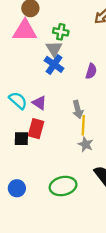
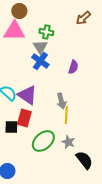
purple triangle: (39, 103) -> (27, 95), size x1.5
gray star: (86, 144) -> (68, 142), moved
green ellipse: (63, 186) -> (43, 141), moved, turned -30

